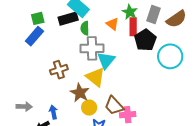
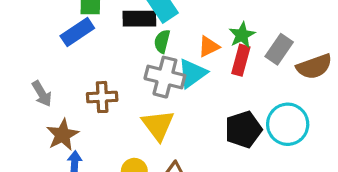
orange triangle: (112, 24) -> (209, 47), turned 40
black pentagon: (145, 40) -> (243, 129), moved
cyan triangle: (106, 60) -> (192, 73), moved
brown star: (80, 93) -> (63, 135), moved
gray arrow: (24, 107) -> (42, 94), moved, turned 42

